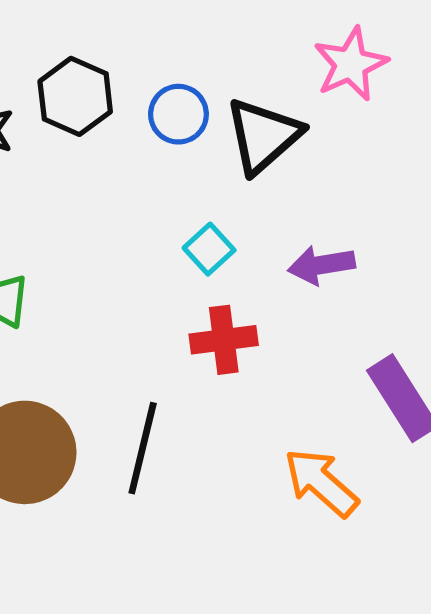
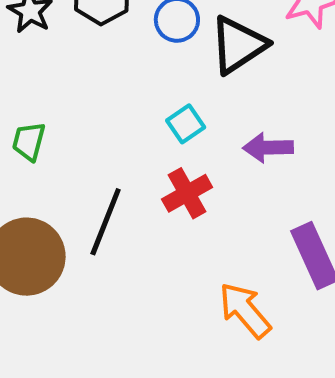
red cross: (224, 340) -> (187, 193), turned -30
black line: (143, 448) -> (106, 222), moved

